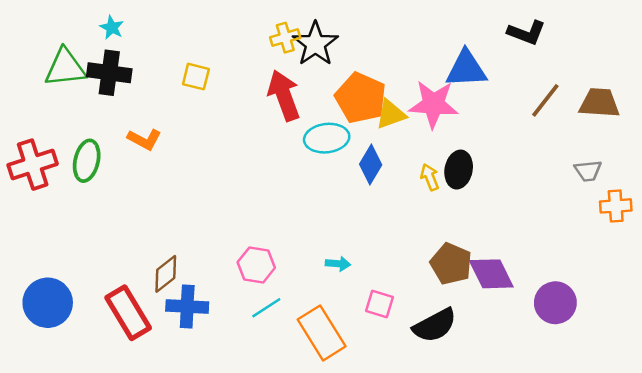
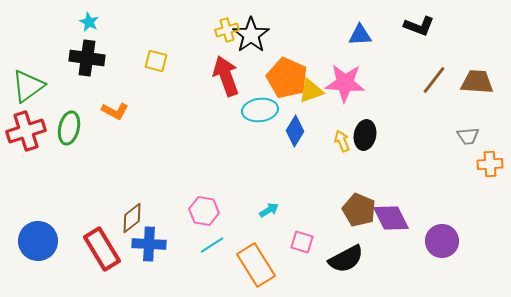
green triangle: (65, 68) -> (28, 86), moved, turned -30
blue triangle: (466, 69) -> (360, 35), moved, size x0.7
cyan arrow: (338, 264) -> (269, 210), turned -36

